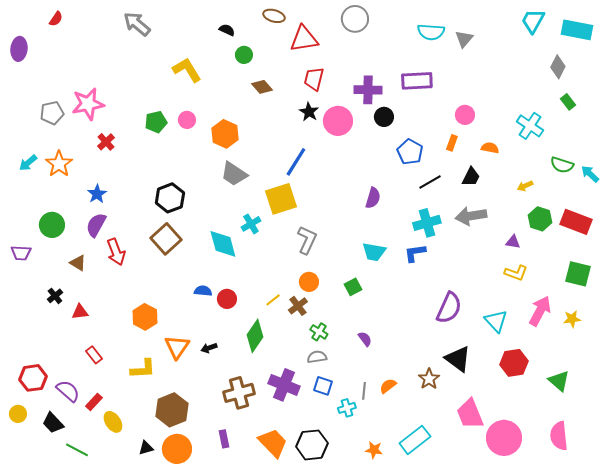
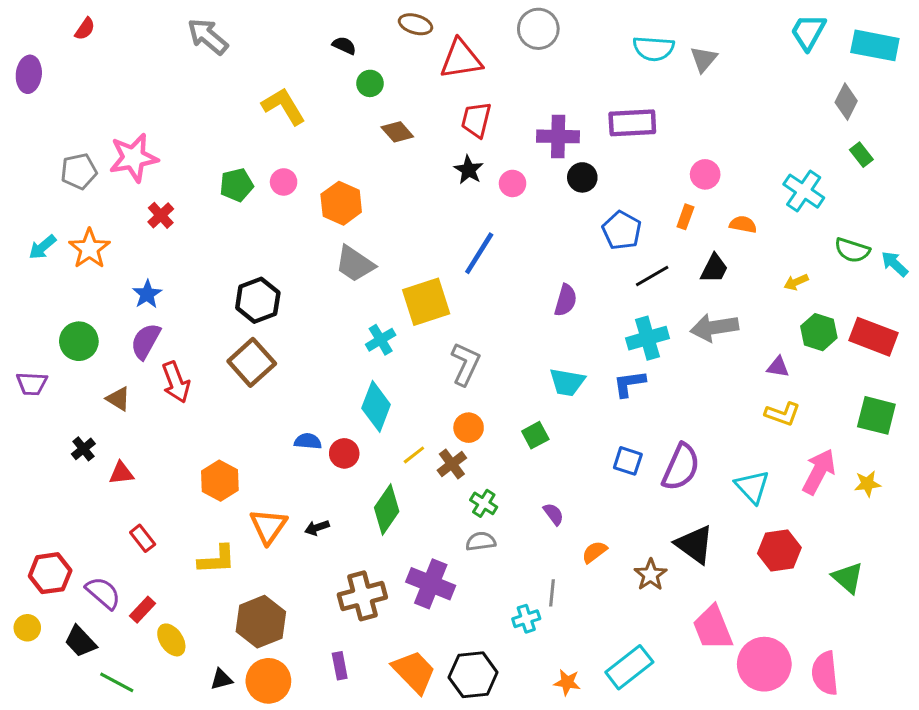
pink circle: (338, 121) -> (513, 183), size x0.6
blue line: (296, 162) -> (479, 253), moved
cyan diamond: (223, 244) -> (376, 406), moved, turned 36
blue square: (323, 386) -> (628, 461), moved
orange semicircle: (388, 386) -> (594, 552), moved
pink semicircle: (559, 436) -> (825, 673), moved

